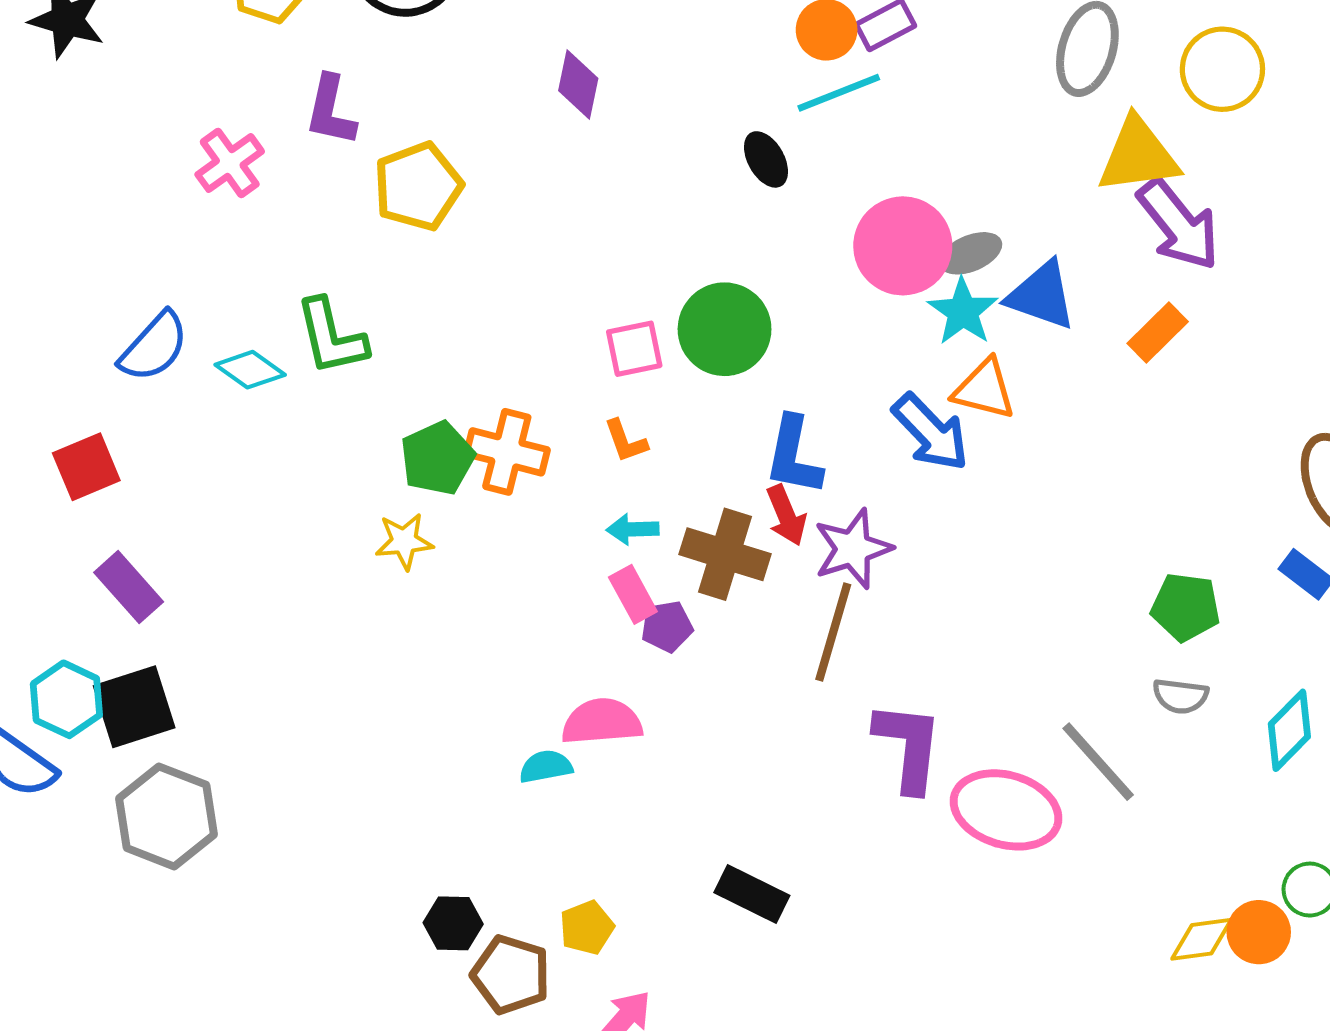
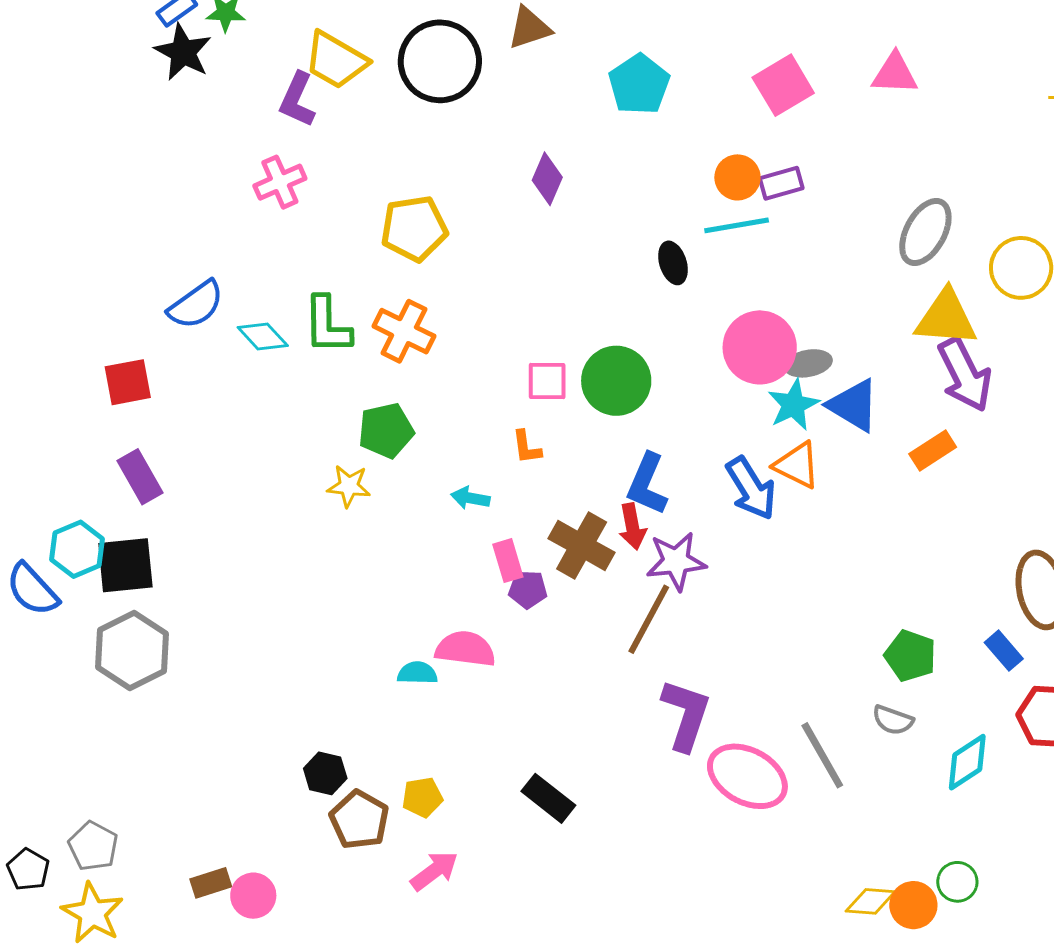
purple L-shape: (331, 110) -> (297, 100), moved
orange cross: (507, 452) -> (404, 331), moved
cyan arrow: (633, 529) -> (470, 498), moved

